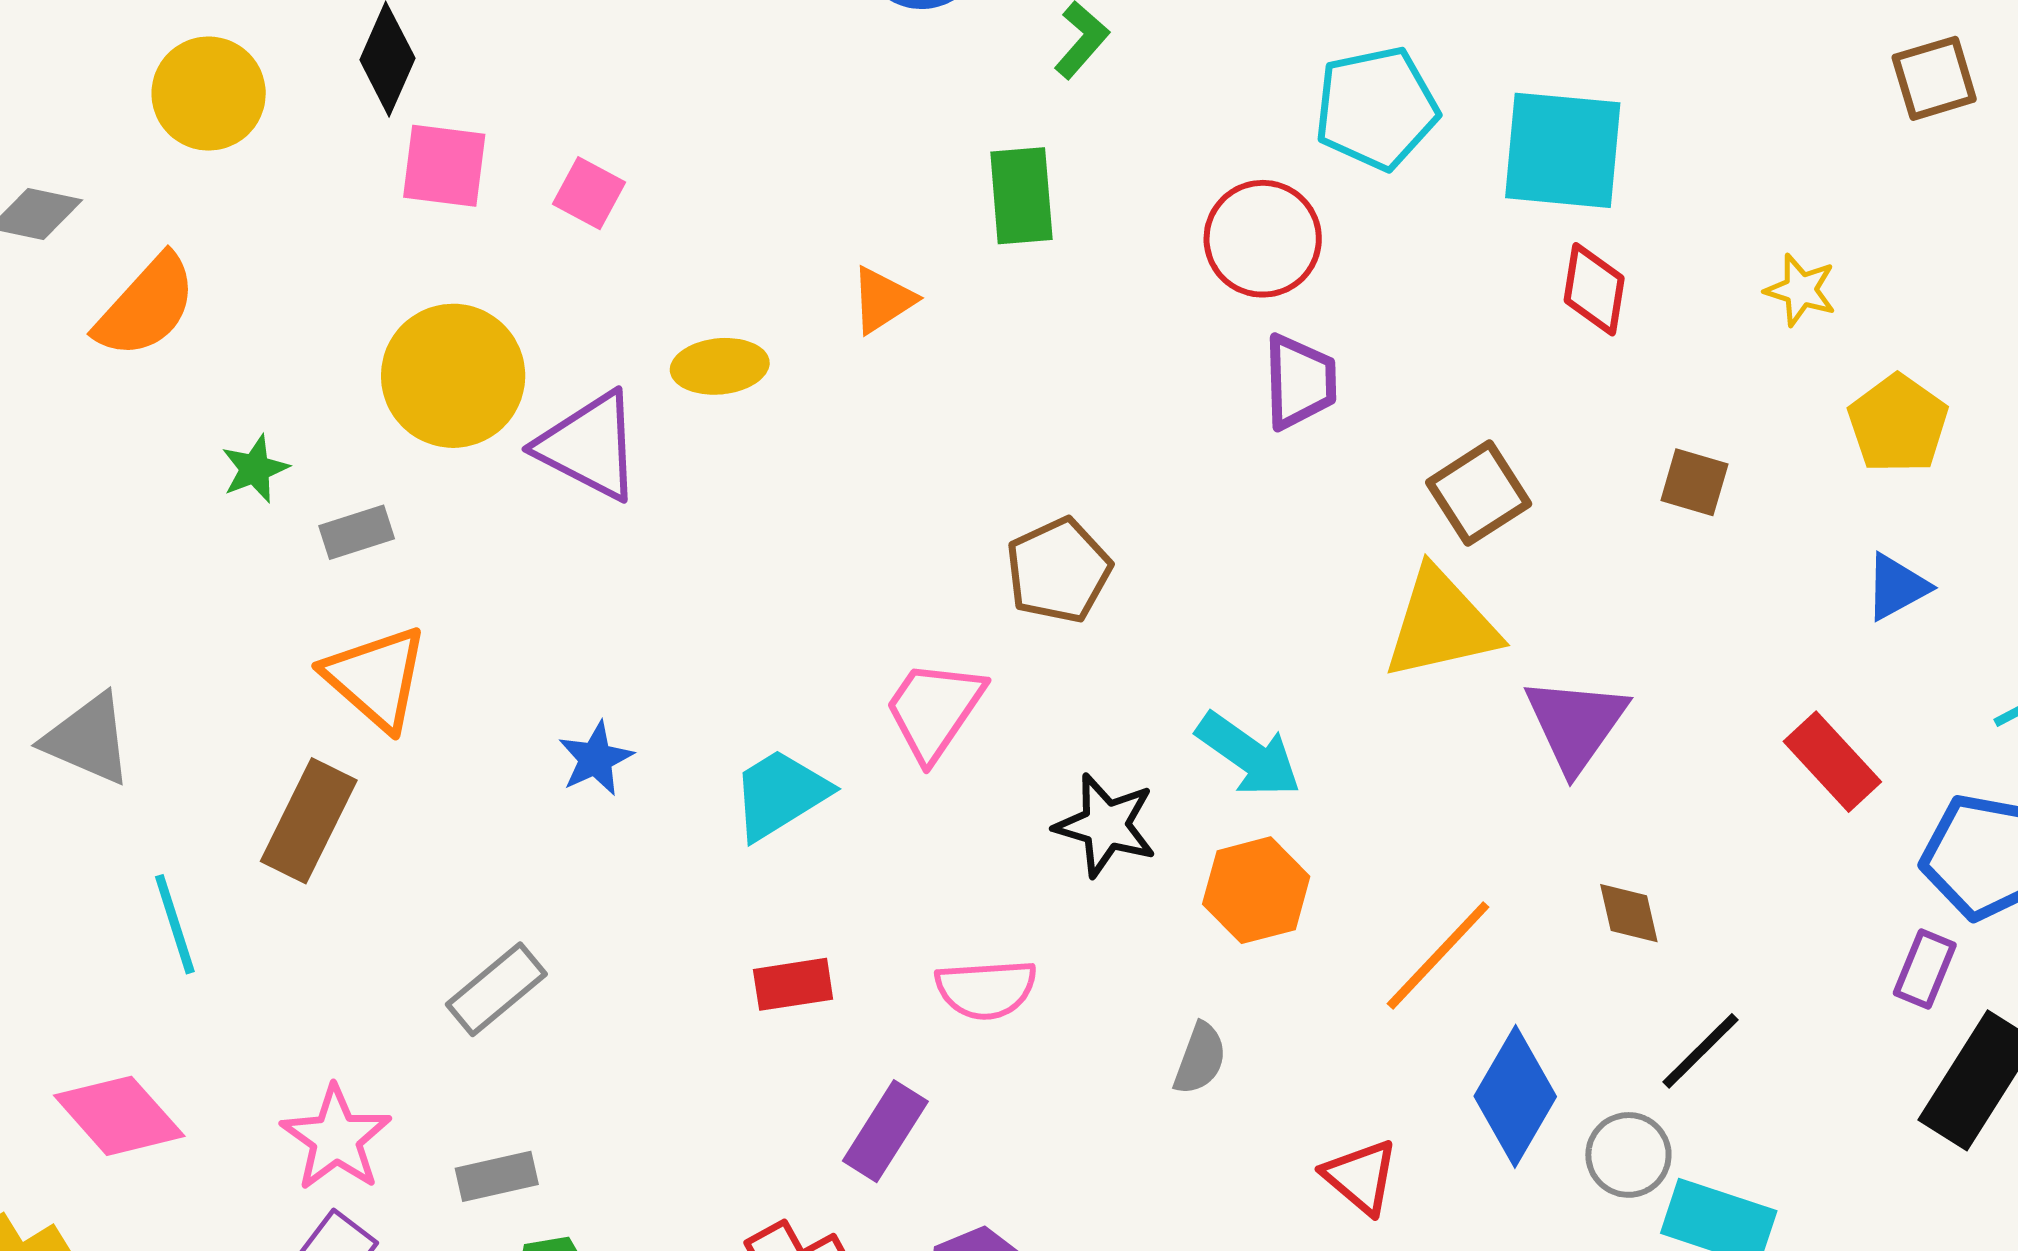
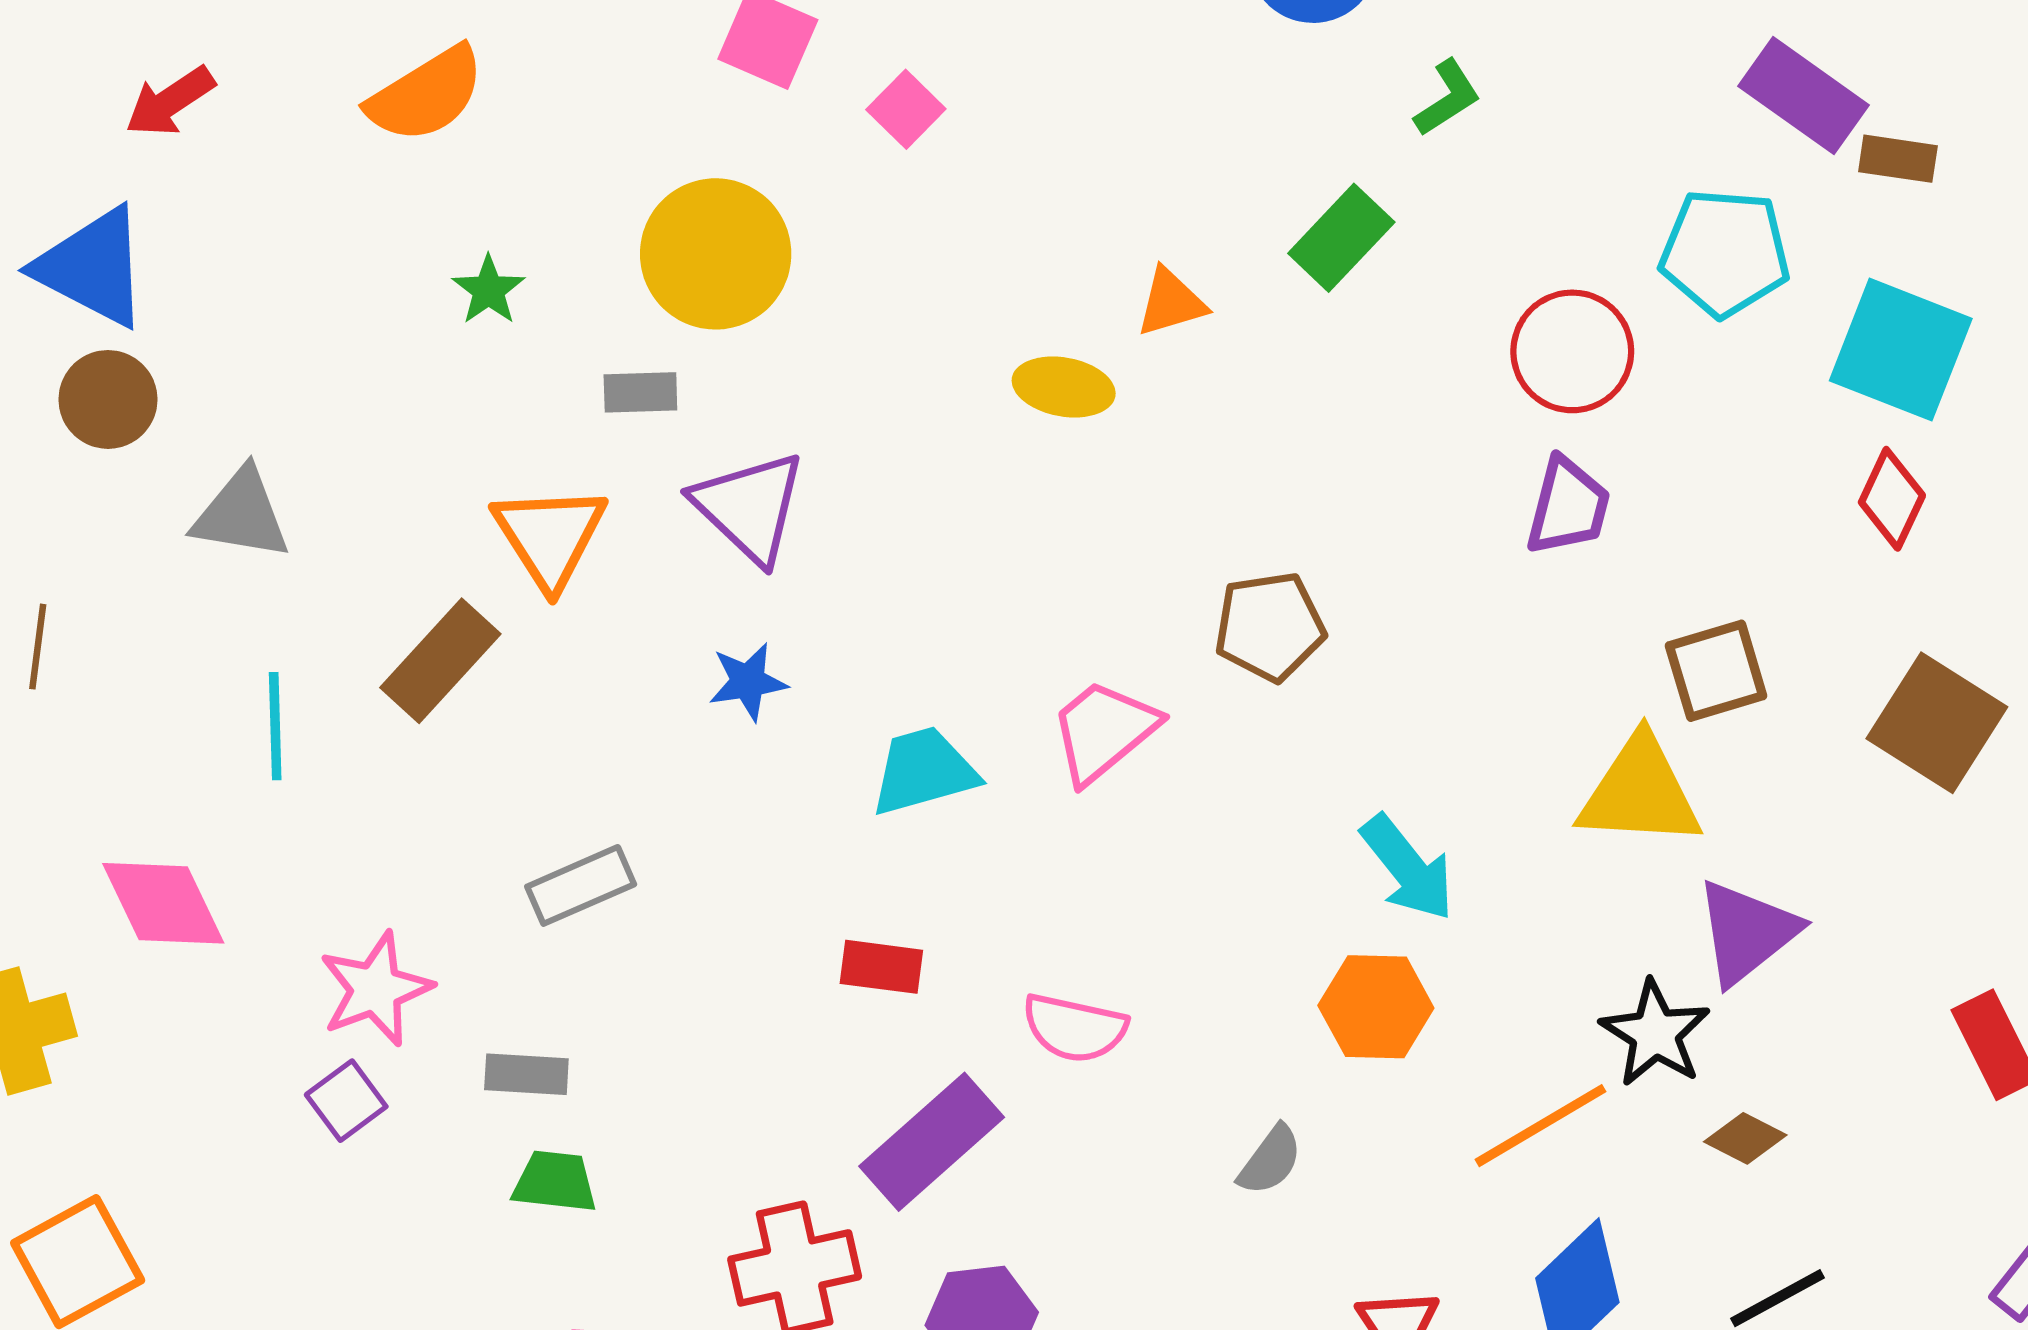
green rectangle: (1021, 196) -> (1341, 238), turned 32
yellow ellipse: (720, 366) -> (1064, 387), moved
purple triangle: (589, 446) -> (749, 507), moved
green star: (255, 469) -> (489, 290), turned -30
brown square: (1694, 482) -> (1937, 723), size x1.8
gray rectangle: (357, 532) -> (640, 392), moved
gray triangle: (88, 739) -> (241, 514), turned -30
black star: (1106, 825) -> (1655, 1033), moved
brown diamond: (1629, 913) -> (1745, 1138), turned -66
purple rectangle: (885, 1131) -> (932, 1142), size x1.4

